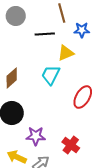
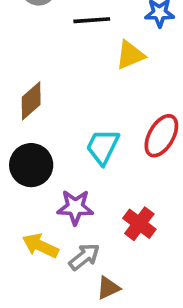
cyan trapezoid: (51, 75) -> (103, 147), moved

